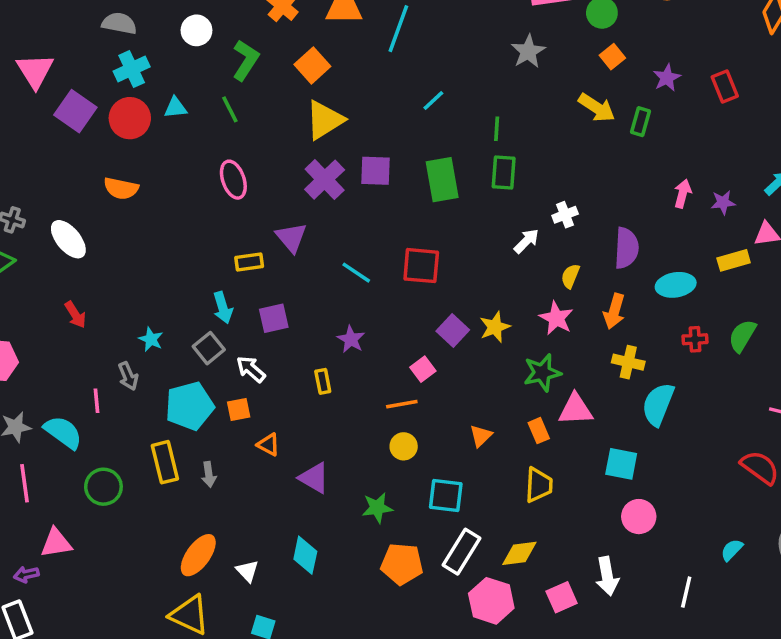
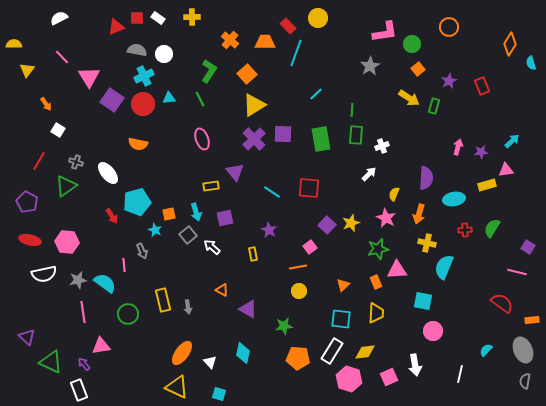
white circle: (196, 30) -> (164, 54), moved
white cross: (565, 215) -> (382, 146), moved
cyan pentagon: (189, 406) -> (137, 202), moved
orange square: (239, 409) -> (169, 214), moved
cyan square: (446, 495) -> (341, 319), moved
purple arrow: (26, 574) -> (84, 364), turned 64

